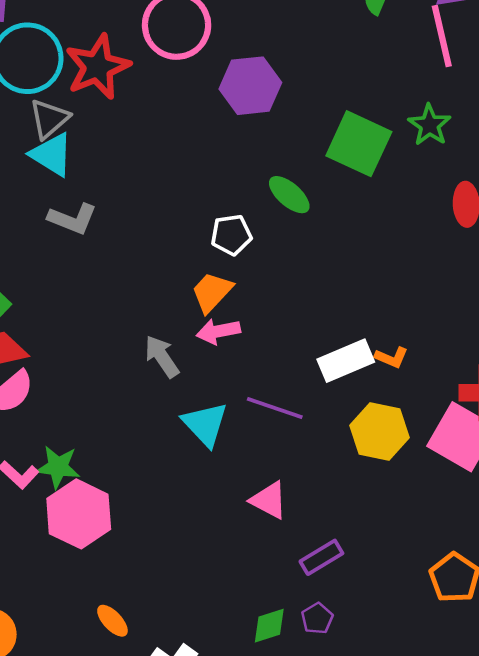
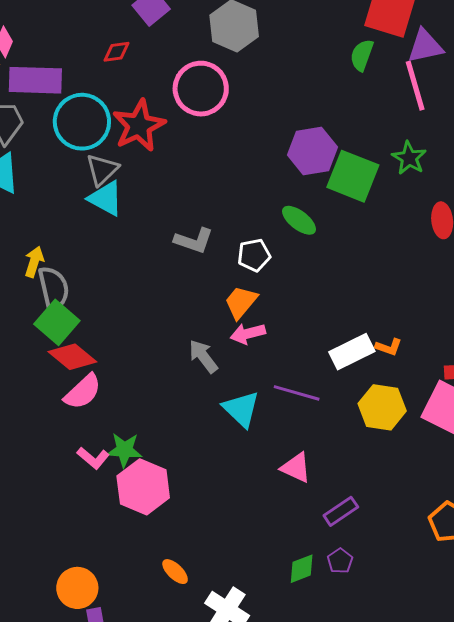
purple hexagon: (250, 86) -> (312, 151), moved
gray L-shape: (72, 219) -> (194, 241), moved

